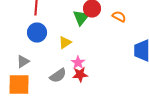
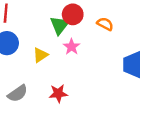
pink star: (78, 62) -> (72, 47), moved
gray semicircle: (58, 76) -> (18, 93), moved

